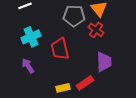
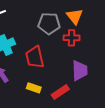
red cross: (96, 30) -> (72, 38), turned -35
yellow rectangle: (63, 88) -> (34, 88), moved, turned 32

